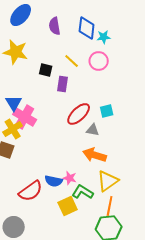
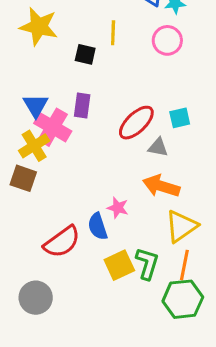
yellow line: (72, 61) -> (113, 33), moved, turned 49
purple rectangle: (63, 84) -> (82, 105), moved
pink star: (70, 178) -> (118, 208), moved
blue semicircle: (54, 181) -> (98, 226), turned 60
green L-shape: (83, 192) -> (147, 264), moved, turned 75

